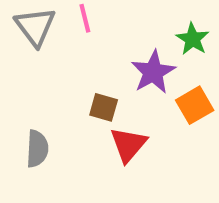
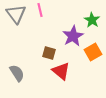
red triangle: (128, 145) -> (61, 71), turned -30
gray semicircle: (37, 149) -> (17, 73), turned -36

